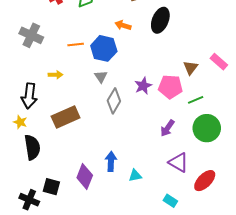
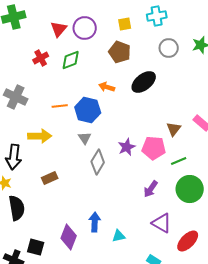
black ellipse: (160, 20) -> (144, 82), turned 30
yellow arrow: (55, 75) -> (40, 136), size x1.6
brown rectangle: (66, 117) -> (50, 178), size x0.6

